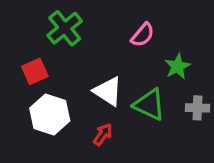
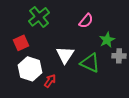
white triangle: (108, 91) -> (65, 55), turned 30
gray cross: (197, 108) -> (119, 56), moved
red arrow: (103, 134) -> (50, 81), moved

